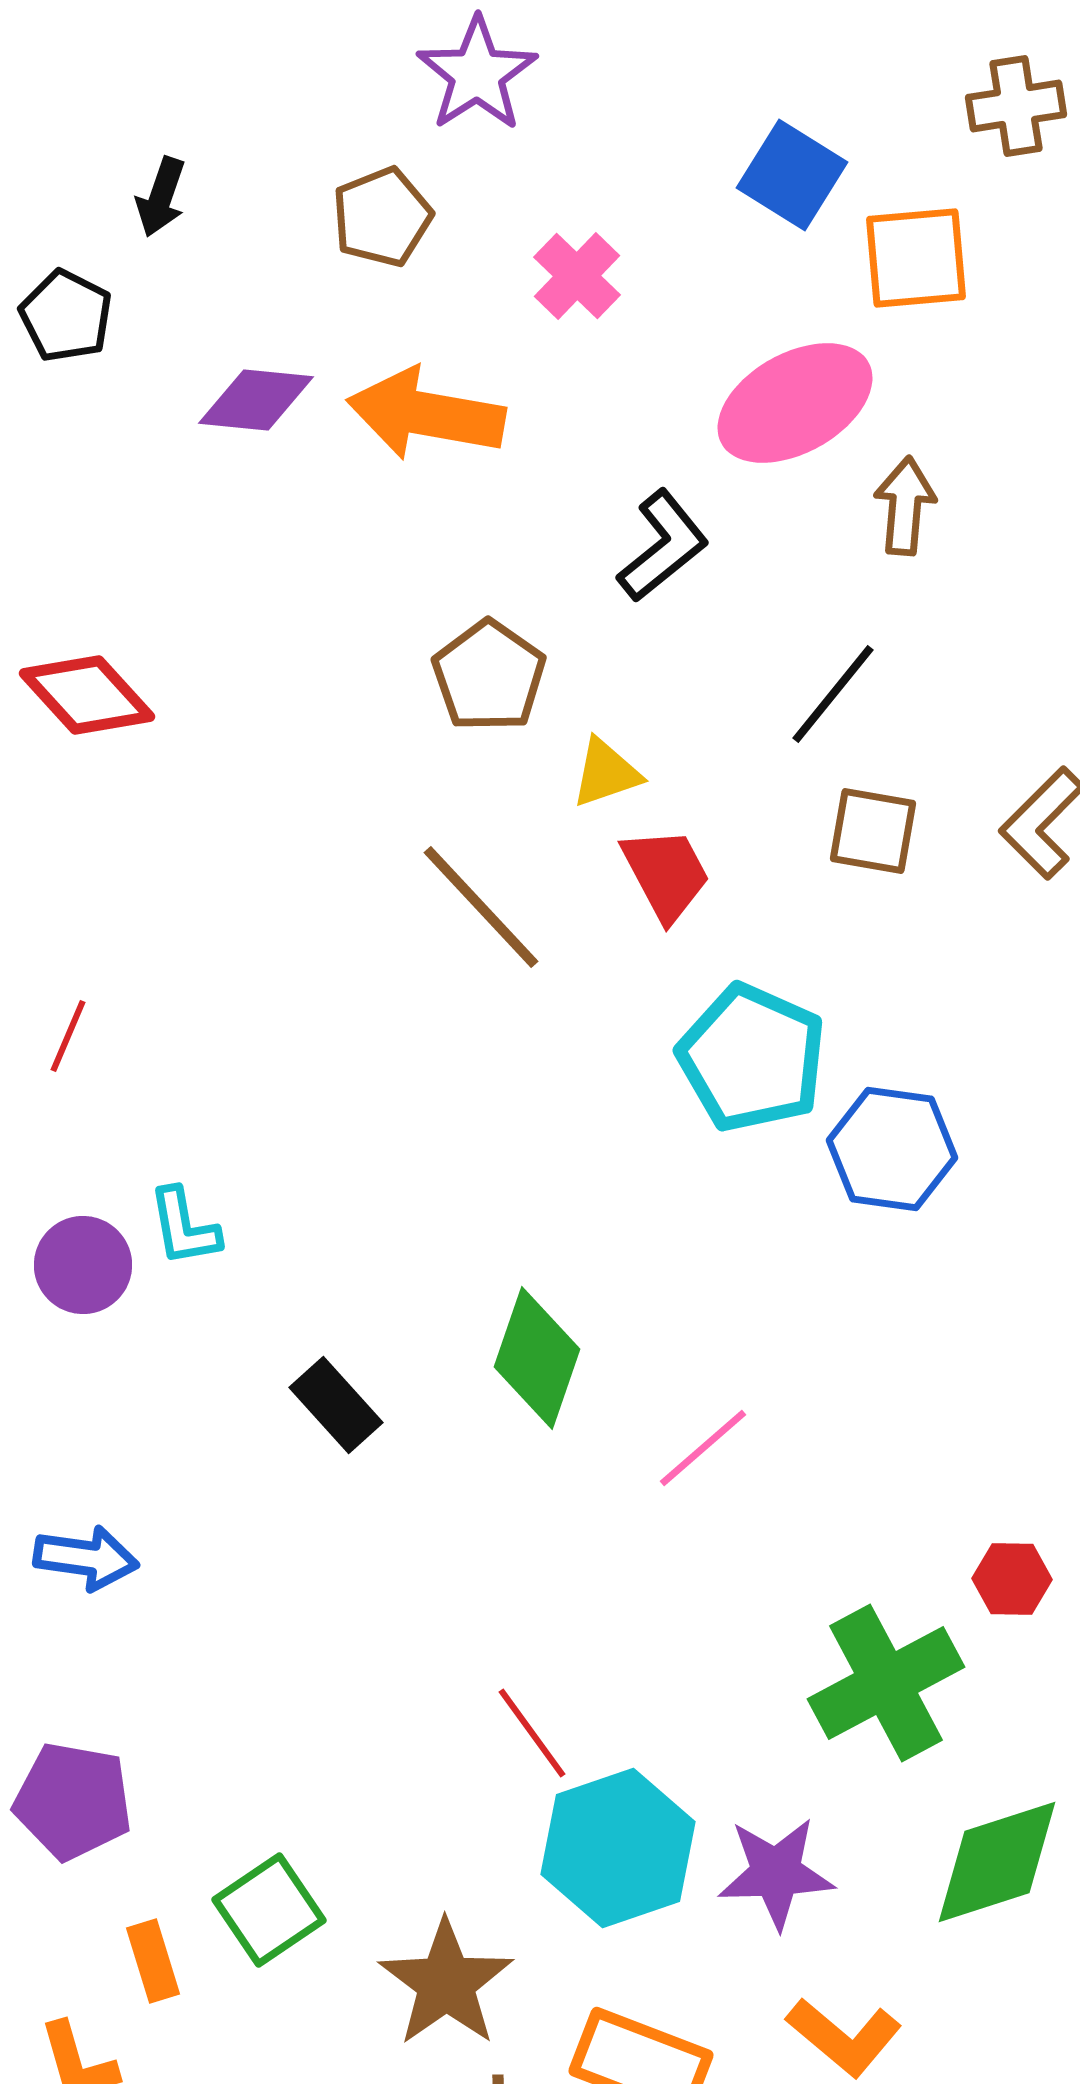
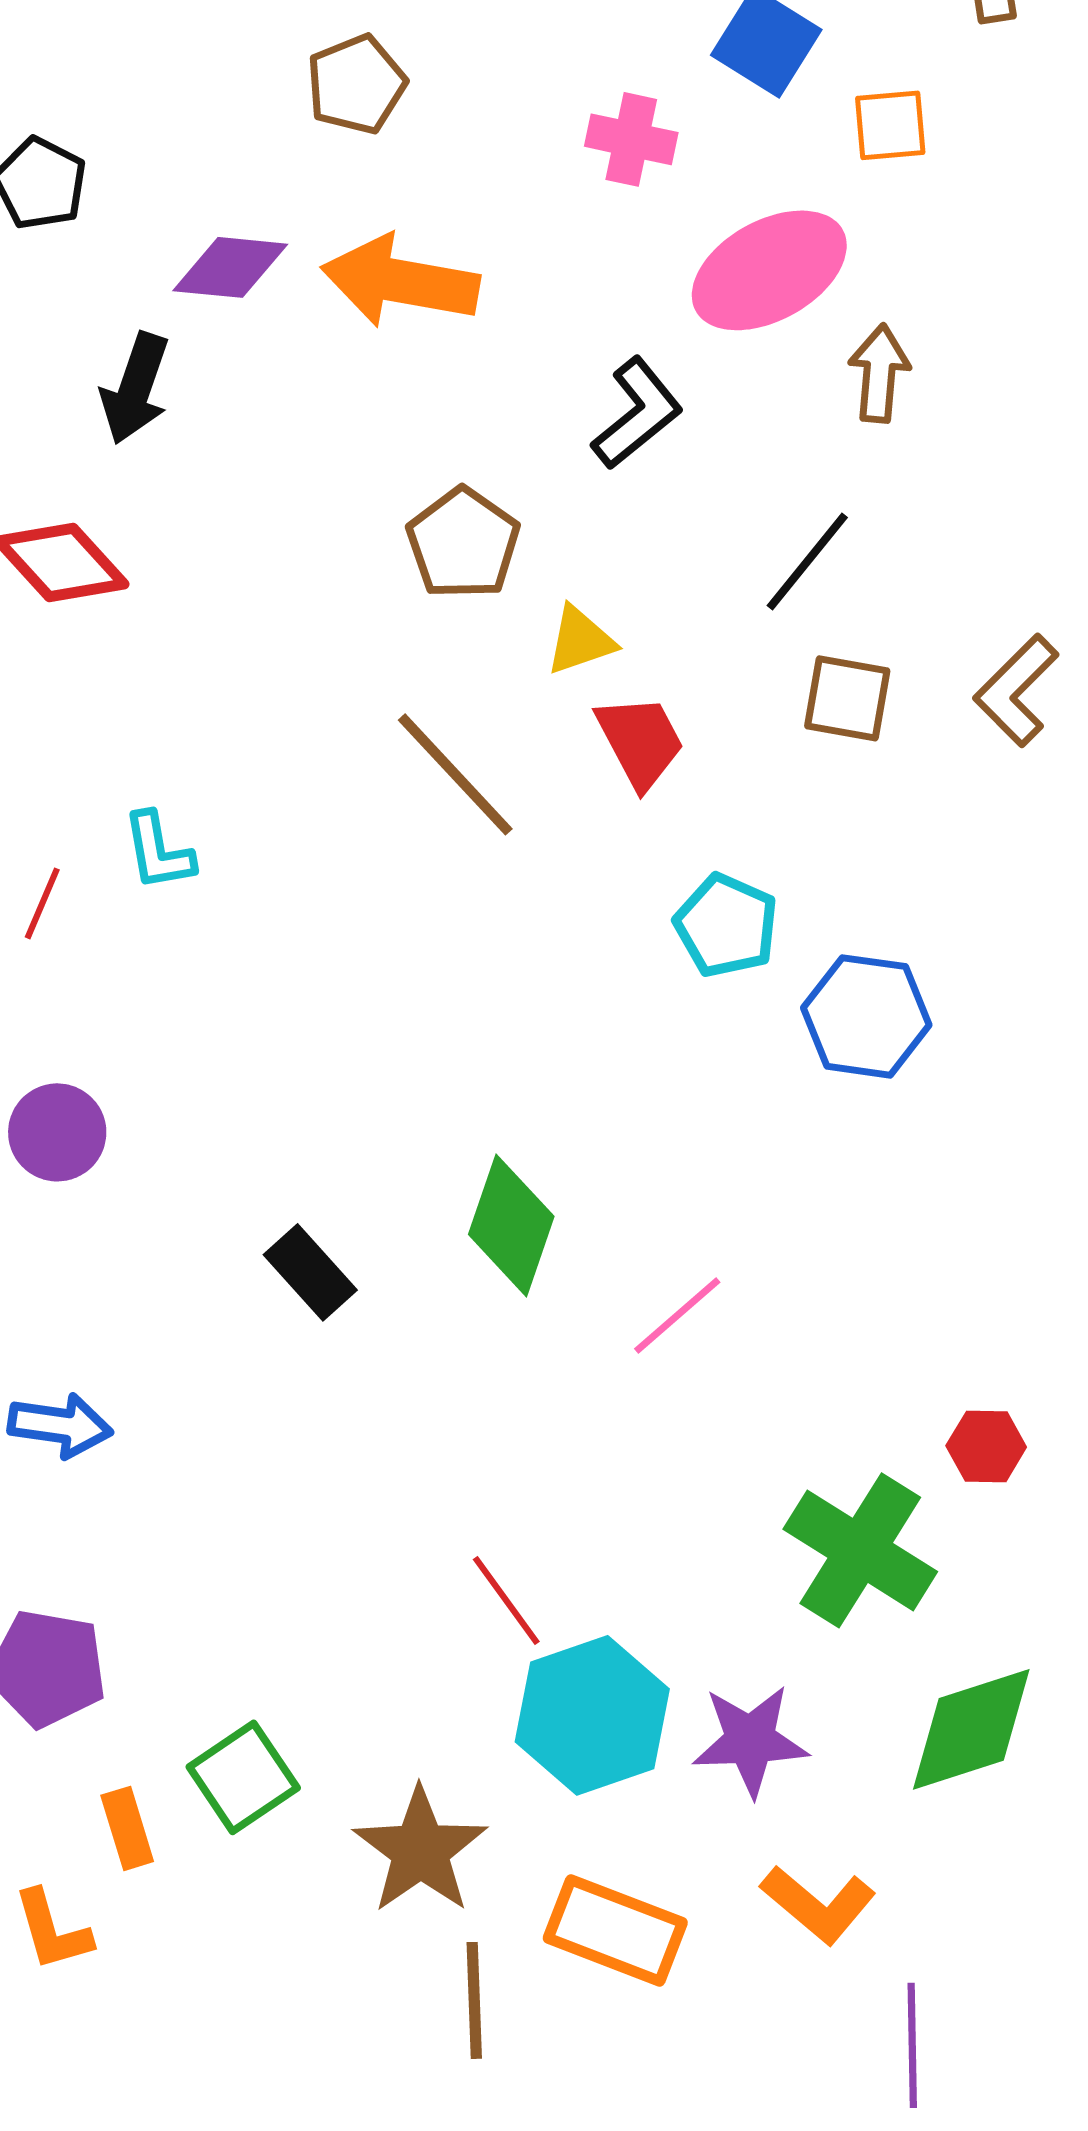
black arrow: (161, 197) -> (135, 388), moved, size x1.4
orange square: (916, 258) -> (890, 125), size x0.7
pink cross: (577, 276) -> (631, 139), moved, turned -32
cyan pentagon: (752, 1058) -> (726, 925), size x0.7
cyan L-shape: (184, 1227) -> (158, 851), moved
green cross: (886, 1683) -> (860, 1550), turned -30

